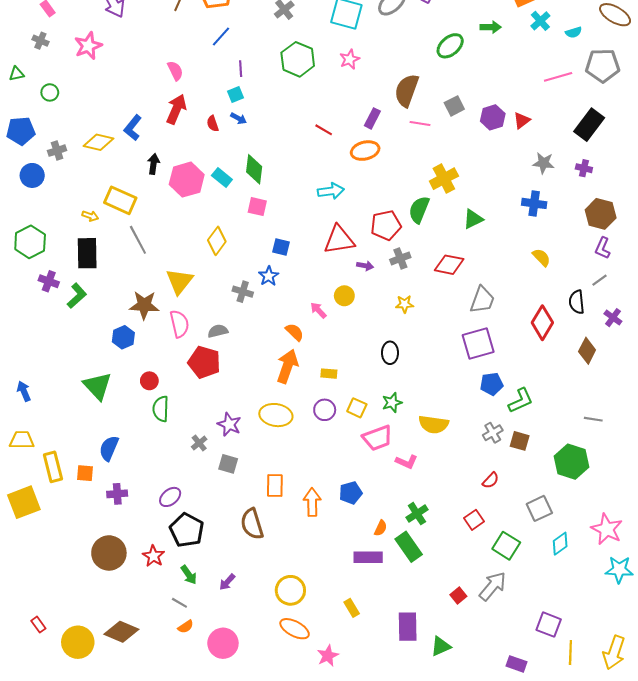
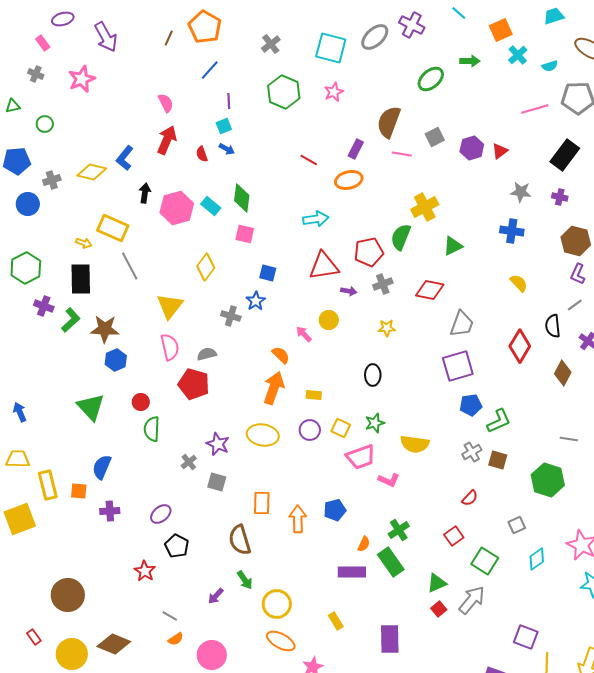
brown star: (144, 305) -> (105, 329), moved
gray square: (539, 508) -> (517, 525), size x0.7
black pentagon: (187, 530) -> (177, 546), size x0.7
brown circle: (109, 553) -> (68, 595), moved
green arrow: (189, 575) -> (245, 580), moved
green triangle: (441, 646) -> (437, 583), moved

